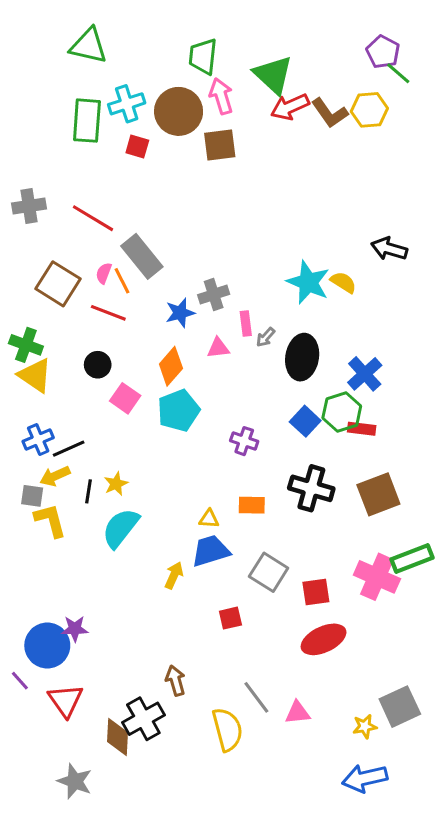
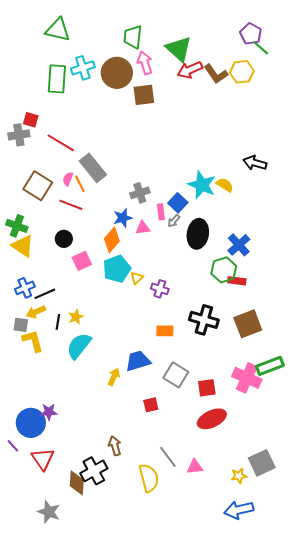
red square: (137, 146) -> (31, 120), moved
blue star: (180, 313) -> (123, 218), moved
pink square: (125, 398) -> (82, 261), turned 30
blue square: (305, 421) -> (178, 203), moved
yellow triangle: (209, 519) -> (137, 278), moved, turned -48

